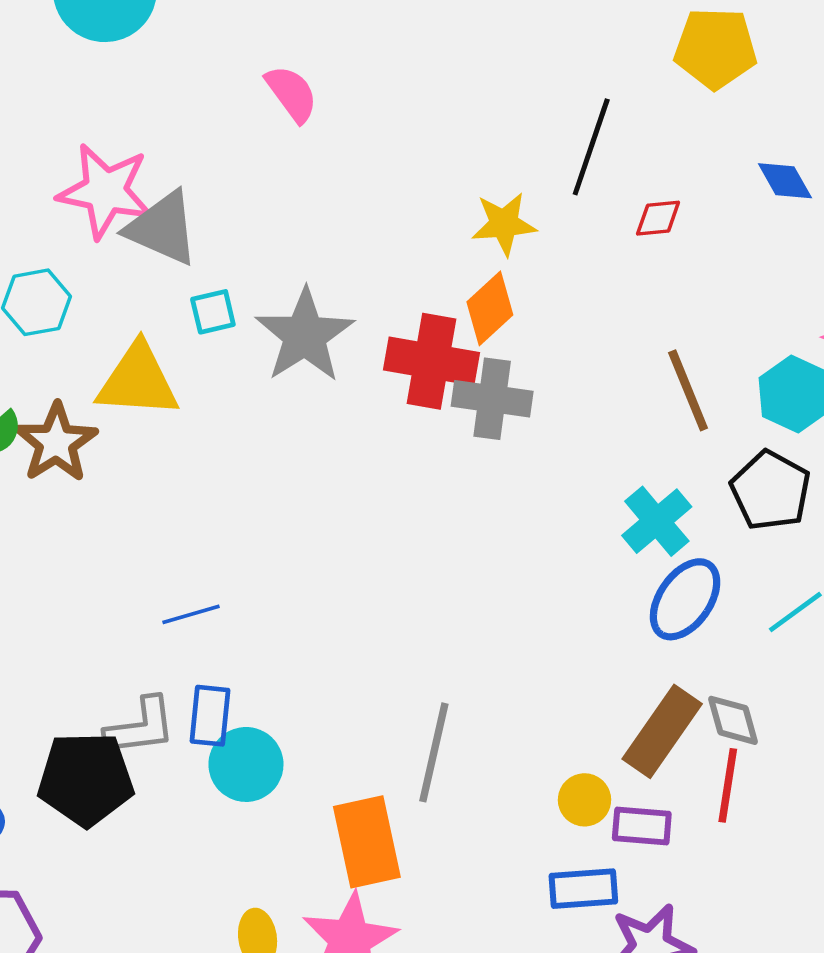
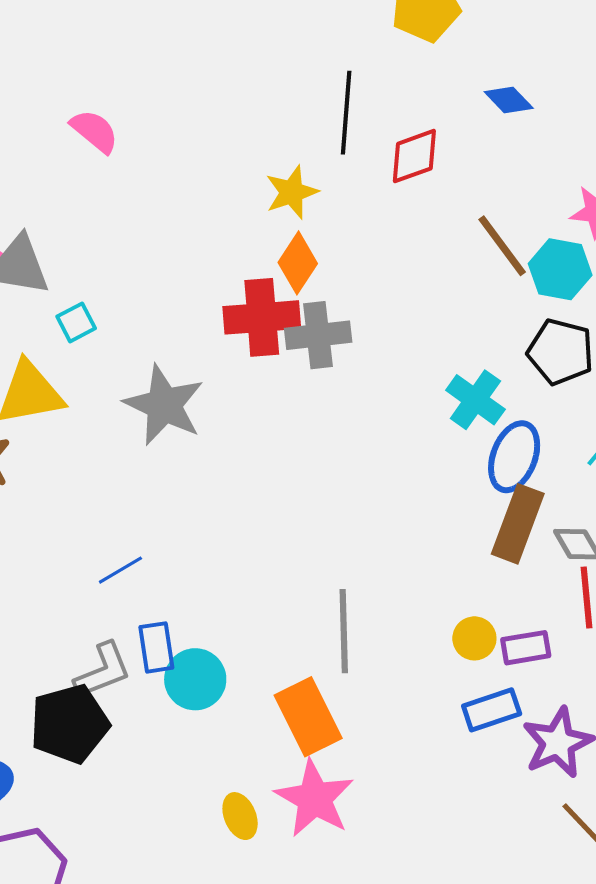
red diamond: (658, 218) -> (414, 156), size x1.5
gray star: (305, 335) -> (164, 405), moved
brown line: (688, 390) -> (502, 246), moved
brown rectangle: (662, 731) -> (518, 524), moved

